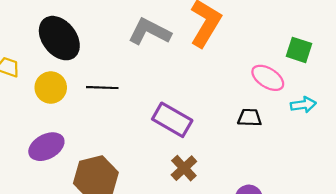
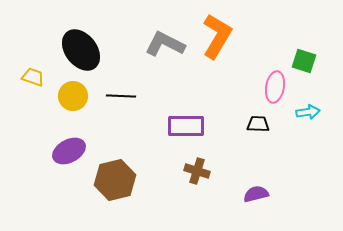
pink ellipse: (268, 78) -> (275, 87), turned 68
purple rectangle: (172, 120) -> (186, 126), turned -30
brown cross: (184, 168) -> (197, 171), turned -30

